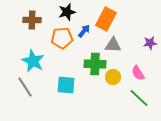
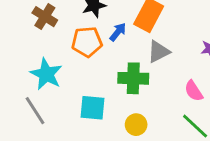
brown cross: (32, 20) -> (45, 17), turned 30
gray triangle: (113, 45) -> (159, 52), turned -30
yellow circle: (113, 77) -> (136, 125), moved

